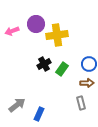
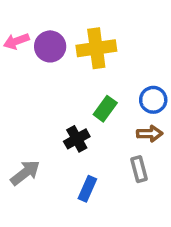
purple circle: (36, 24) -> (50, 46), moved
black cross: (44, 64) -> (77, 139), moved
blue rectangle: (39, 114) -> (87, 189), moved

